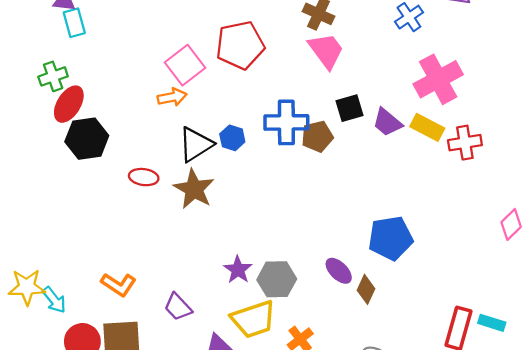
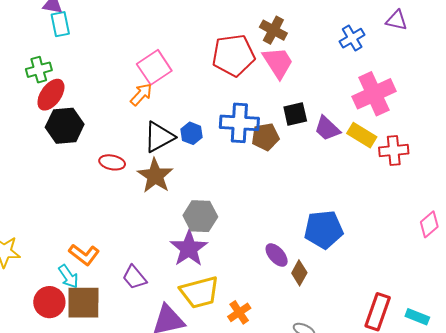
red pentagon: (240, 45) -> (233, 55), moved
orange arrow: (172, 97) -> (141, 94), turned -40
purple star: (238, 270) -> (189, 248), size x1.5
gray hexagon: (277, 279) -> (200, 216), moved
cyan arrow: (54, 300) -> (68, 276), moved
cyan rectangle: (492, 323) -> (417, 317), moved

